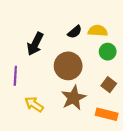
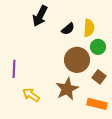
yellow semicircle: (98, 31) -> (89, 28), turned 90
black arrow: (35, 44) -> (40, 16), moved
brown circle: (68, 66) -> (77, 60), moved

